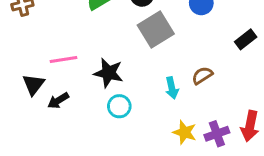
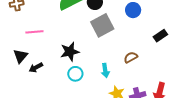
pink line: (64, 59) -> (34, 32), moved
black star: (109, 73) -> (70, 52), turned -30
cyan arrow: (172, 88) -> (105, 70), moved

